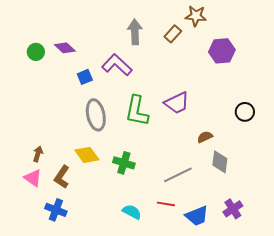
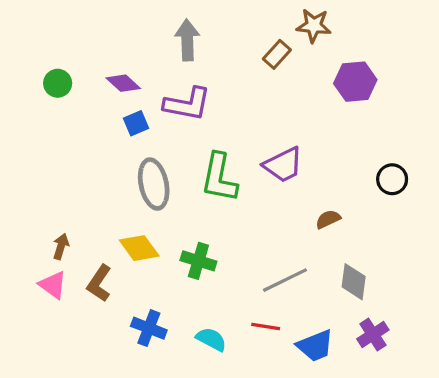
gray arrow: (135, 32) -> (187, 40), moved
purple diamond: (65, 48) -> (123, 83), moved
purple L-shape: (117, 65) -> (187, 104), turned 148
gray diamond: (220, 162) -> (354, 282), moved
blue cross: (56, 210) -> (149, 328), moved

